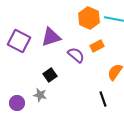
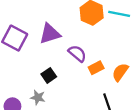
orange rectangle: (97, 46) -> (96, 68), moved

